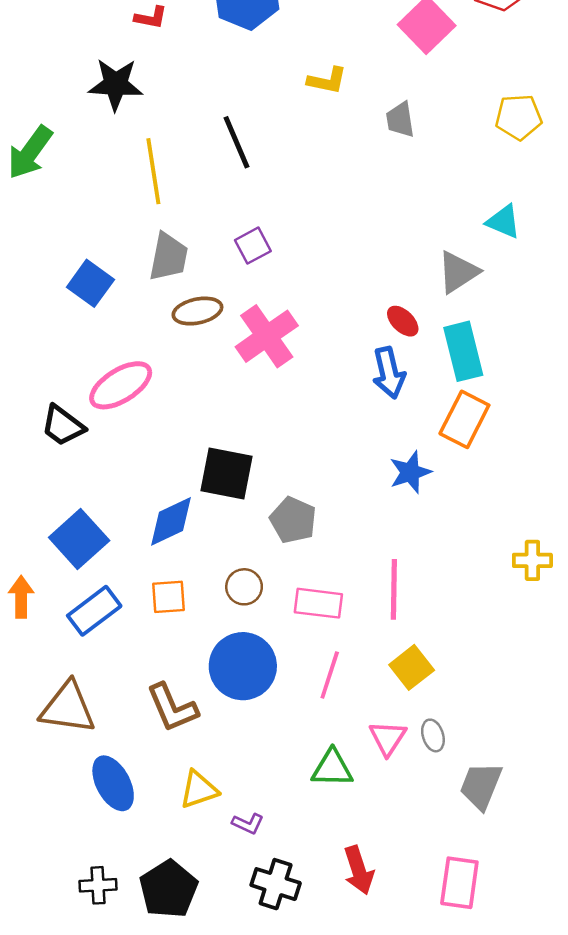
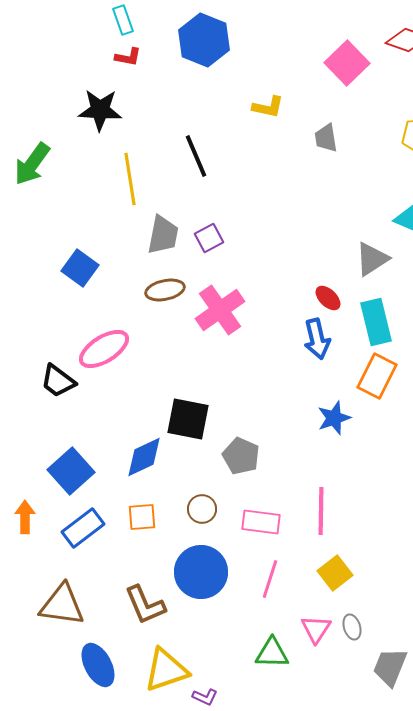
gray trapezoid: (168, 257) -> (163, 235), moved
yellow triangle: (199, 790) -> (166, 670), size x1.4

